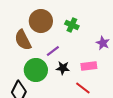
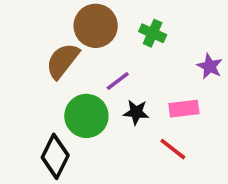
brown semicircle: (23, 40) -> (63, 61), turned 65

